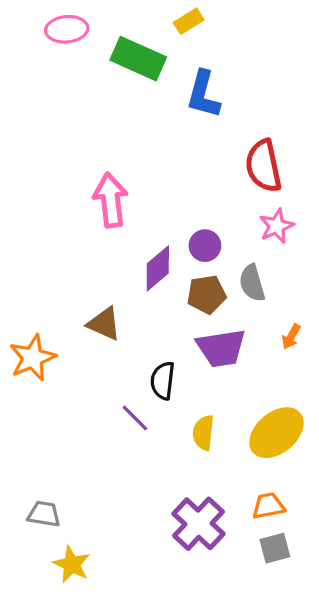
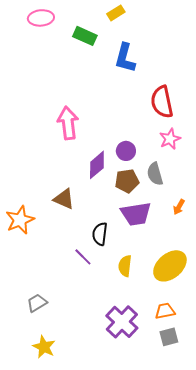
green rectangle: (138, 59) -> (85, 36), size x0.7
gray trapezoid: (44, 514) -> (37, 303), moved, turned -40

